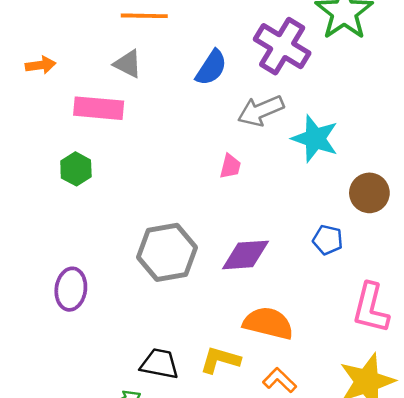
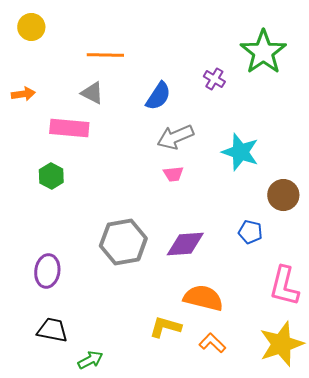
purple cross: (282, 46) -> (214, 79), size x0.5
gray arrow: (261, 111) -> (175, 137), moved
pink trapezoid: (230, 166) -> (173, 174), turned 70
black trapezoid: (159, 364) -> (52, 330), moved

